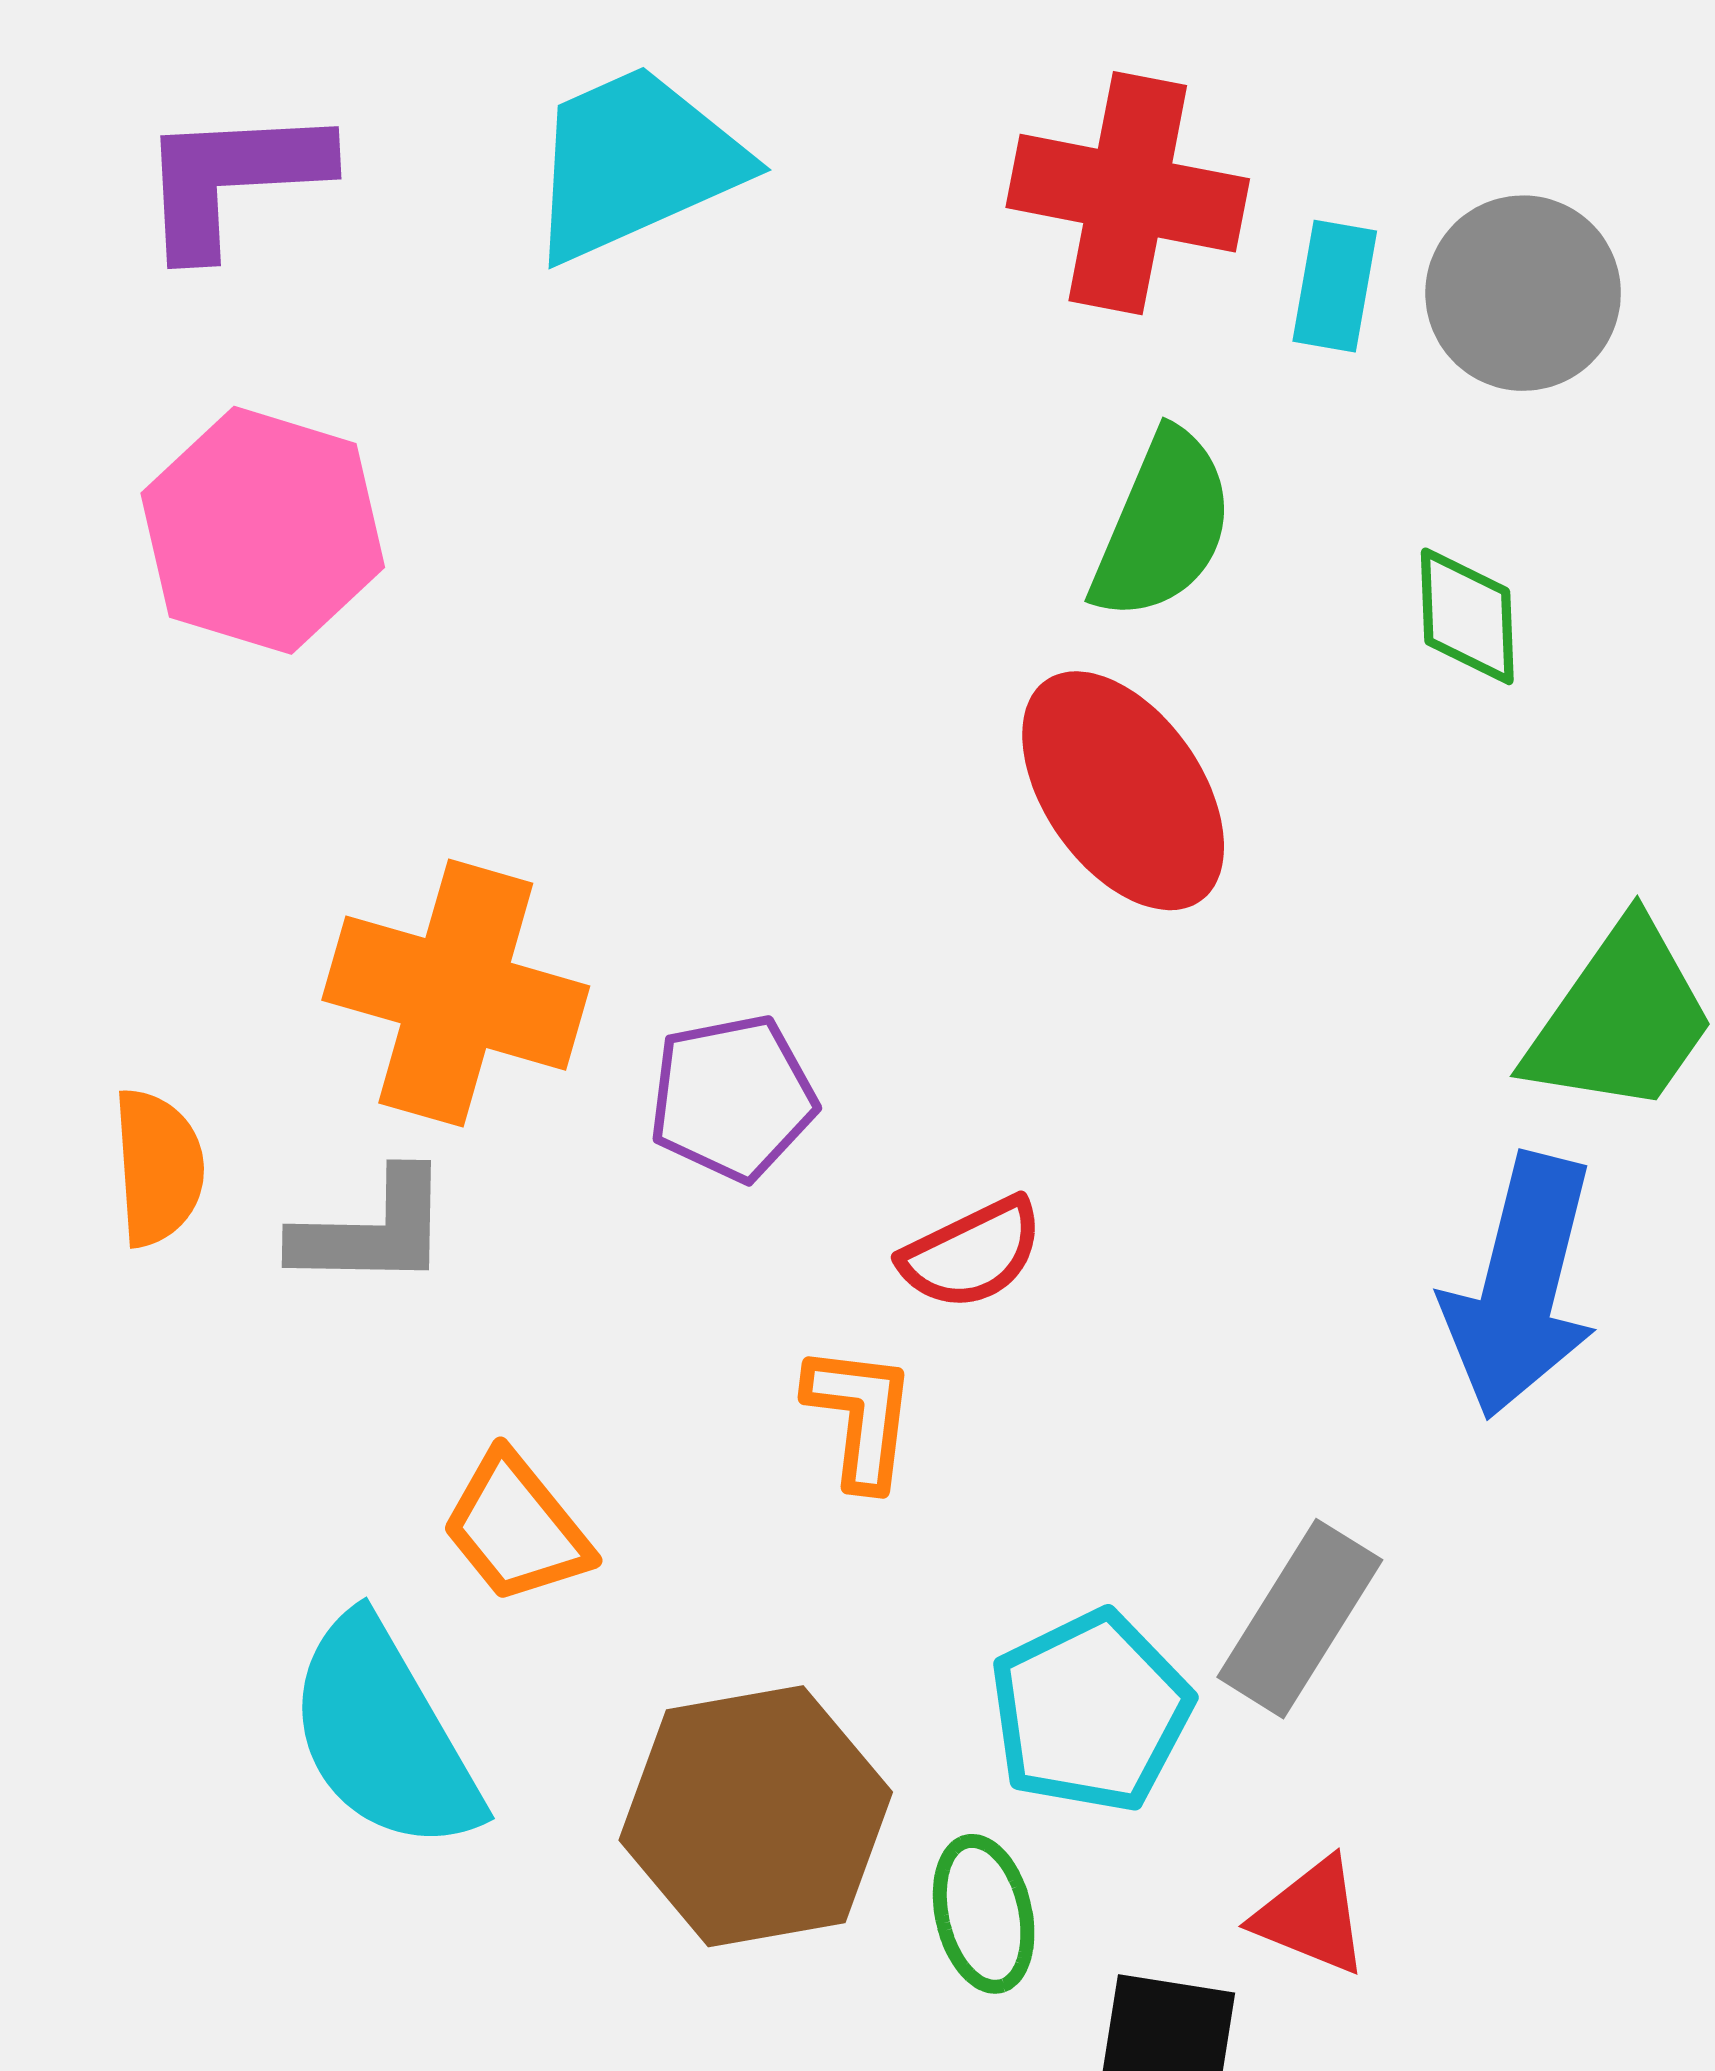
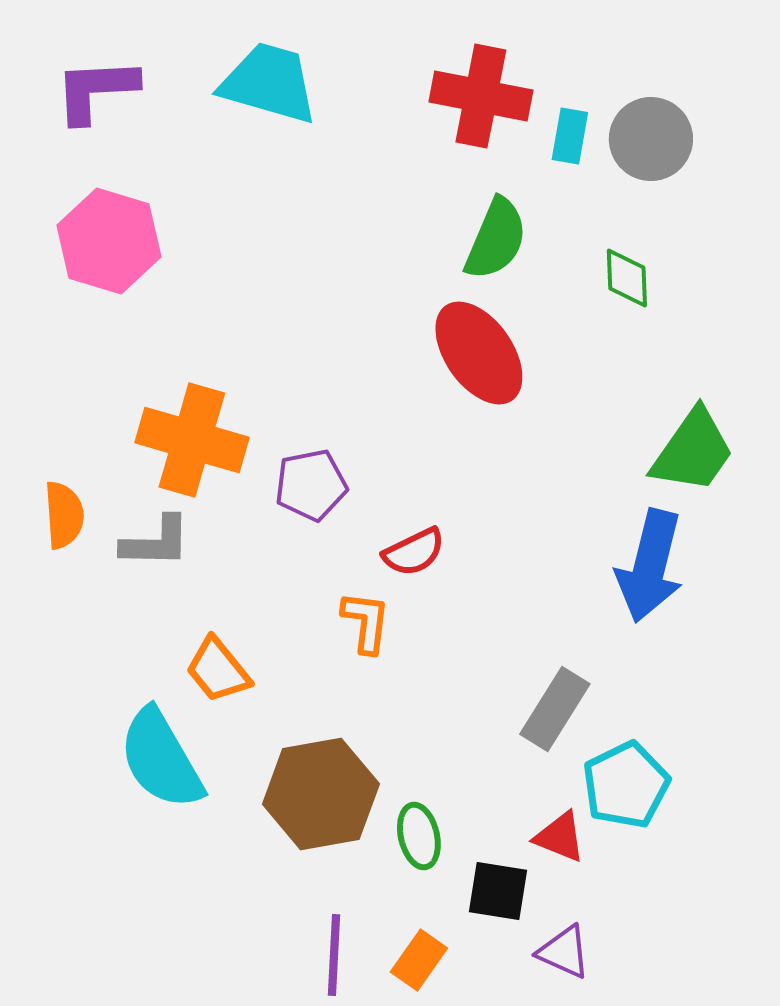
cyan trapezoid: (635, 163) -> (269, 83), turned 40
cyan pentagon: (1091, 1712) -> (626, 785), moved

